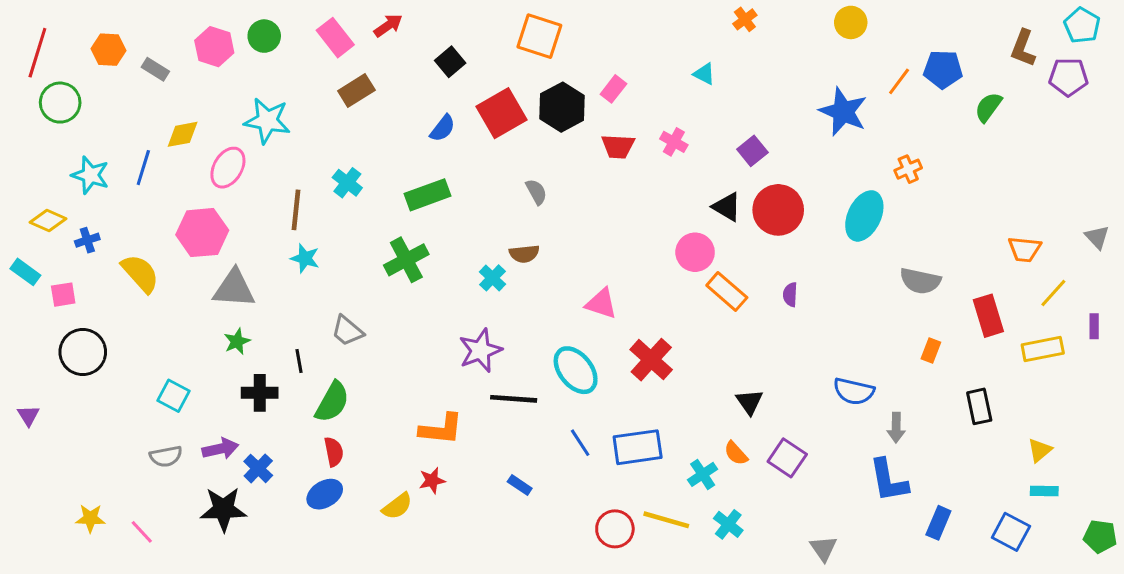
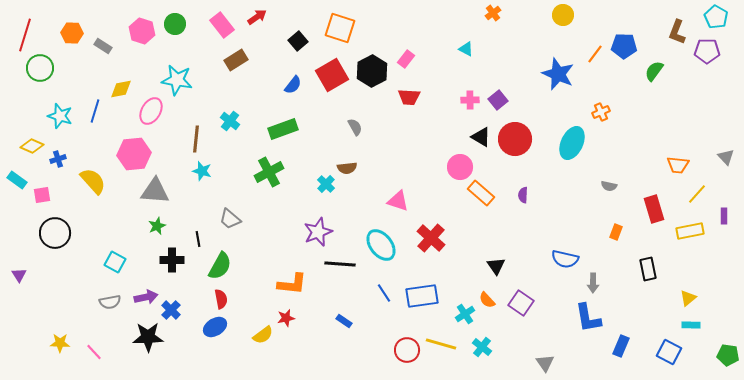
orange square: (539, 36) -> (340, 28), moved
pink cross: (674, 142) -> (470, 100), moved, turned -30
gray semicircle: (920, 281) -> (609, 186), size x0.6

